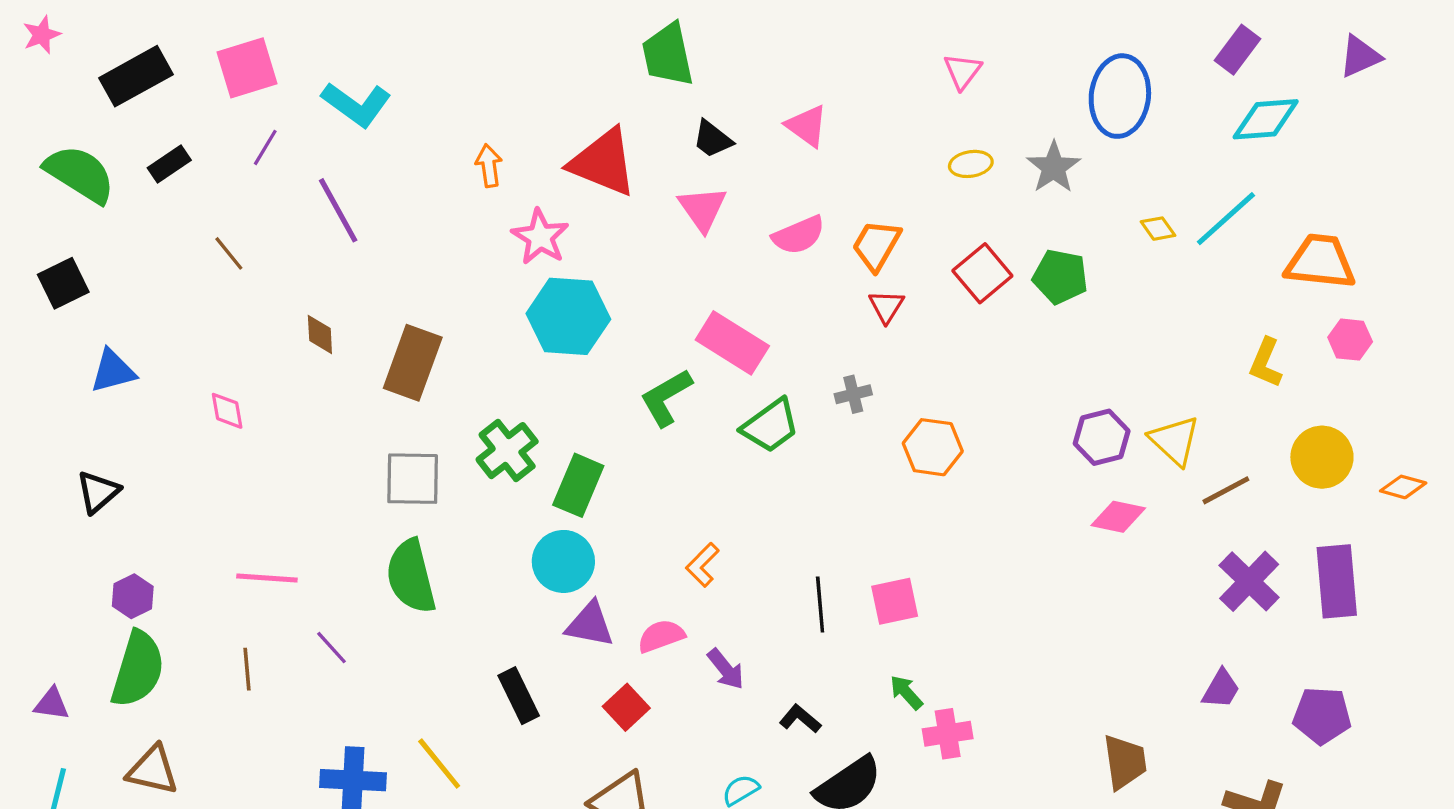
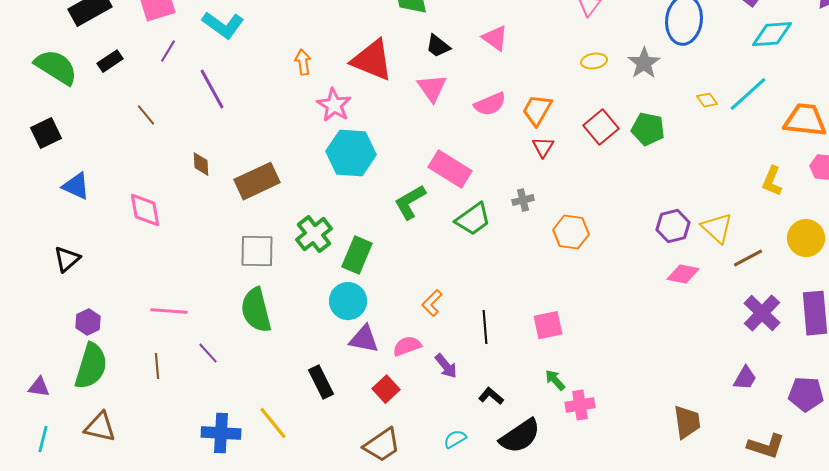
brown rectangle: (413, 363) -> (257, 181), turned 45
blue triangle: (113, 371) -> (76, 186), turned 40
pink diamond: (227, 411) -> (145, 210), size x1.5
black line: (820, 605) -> (485, 327), moved

